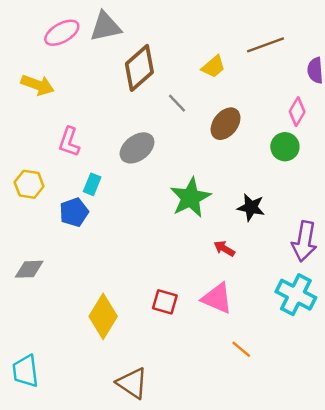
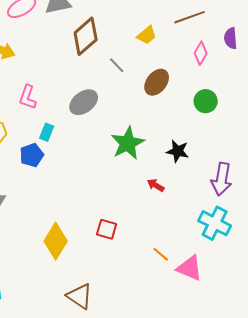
pink diamond: (297, 112) -> (201, 53), moved
pink triangle: (217, 298) -> (190, 268), moved
orange line: (241, 349) -> (161, 254), moved

